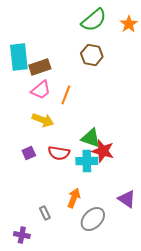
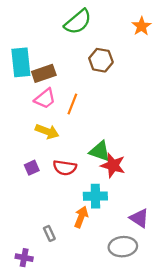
green semicircle: (94, 20) -> (78, 22), moved
cyan cross: (87, 161) -> (95, 196), moved
gray ellipse: (93, 219) -> (123, 247), moved, turned 40

